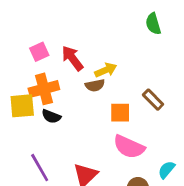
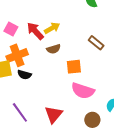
pink square: (39, 52) -> (11, 29), turned -32
yellow arrow: (106, 70) -> (52, 28), moved
brown rectangle: (153, 100) -> (96, 43), moved

